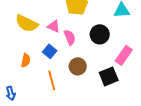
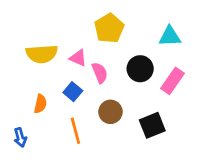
yellow semicircle: (27, 23) -> (42, 54), turned -30
pink rectangle: (124, 55) -> (172, 81), moved
blue arrow: (11, 93) -> (20, 137), moved

